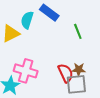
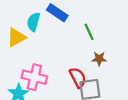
brown star: (79, 69) -> (99, 59), moved

